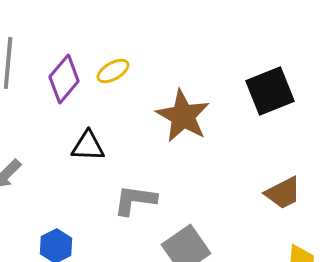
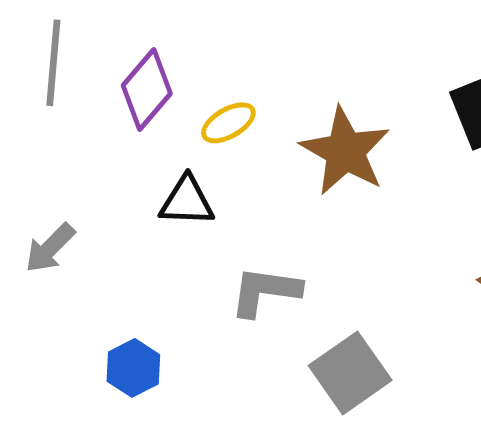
yellow ellipse: (113, 71) -> (228, 123), moved

